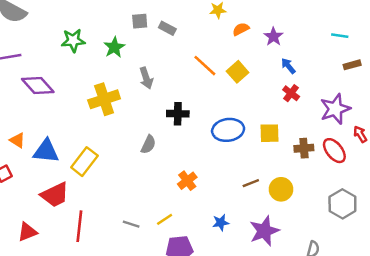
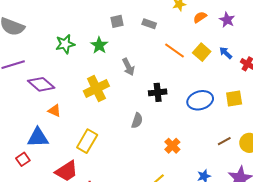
gray rectangle: (167, 28) -> (149, 24), moved
blue arrow: (288, 66) -> (226, 53), moved
orange triangle: (17, 140) -> (54, 111), moved
blue triangle: (46, 151) -> (38, 138), moved

